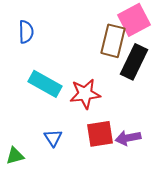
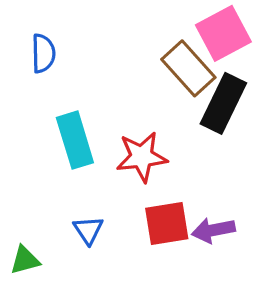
brown rectangle: (113, 41) -> (188, 68), turned -56
cyan rectangle: (45, 84) -> (75, 140), turned 44

